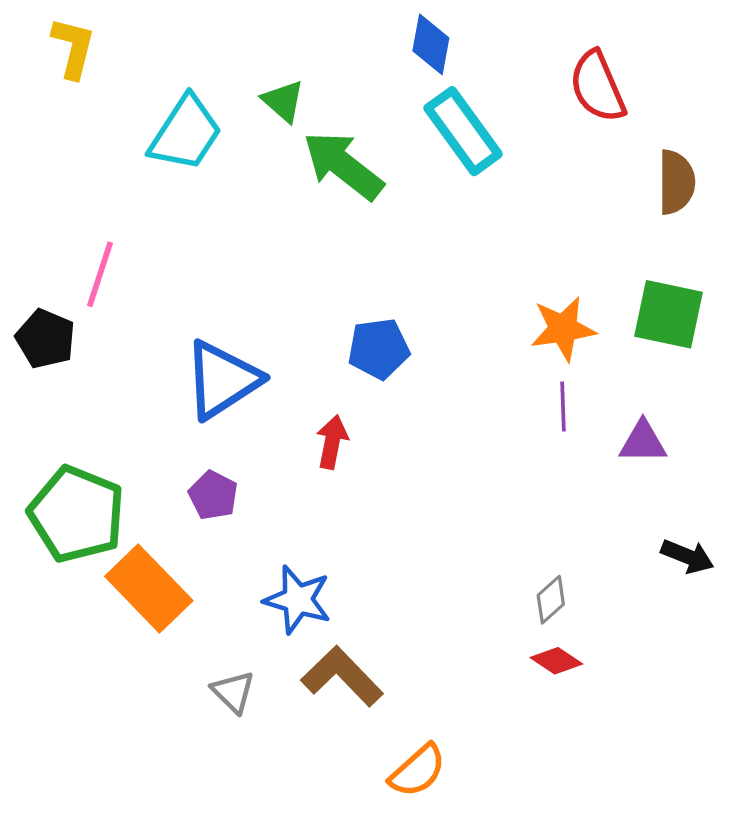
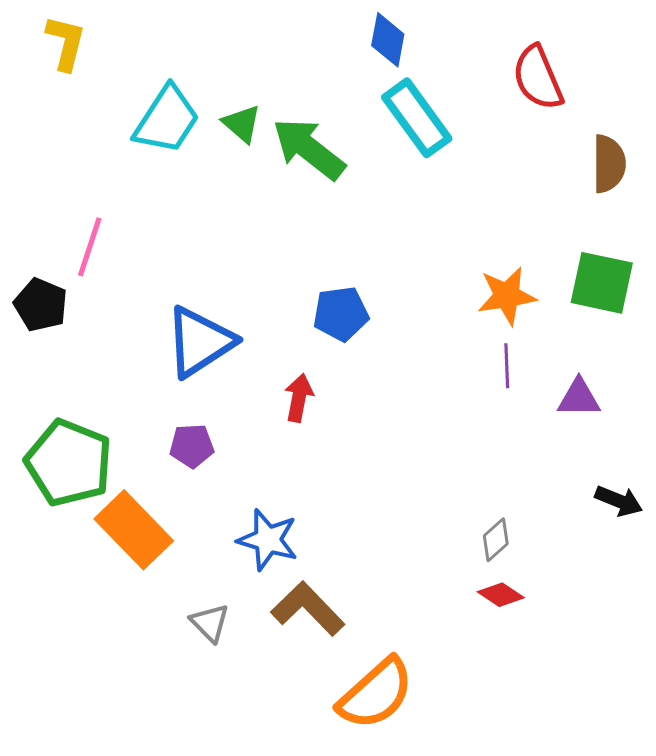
green triangle: (283, 101) -> (242, 124), moved
purple pentagon: (213, 495) -> (192, 446), turned -30
orange semicircle: (418, 771) -> (376, 694), size x1.5

